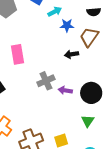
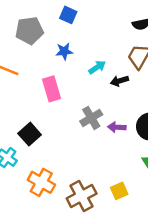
cyan arrow: (55, 12) -> (97, 67), moved
blue star: (67, 25) -> (64, 51), moved

